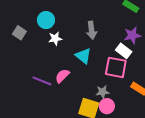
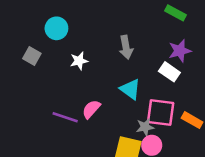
cyan circle: (46, 20) -> (56, 28), moved
cyan triangle: (83, 56) -> (130, 89), moved
pink square: (116, 67) -> (161, 112), moved

